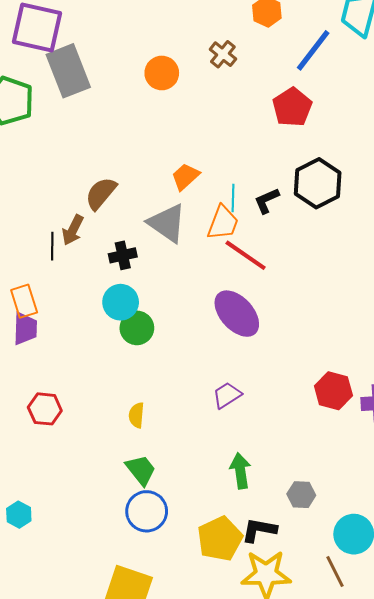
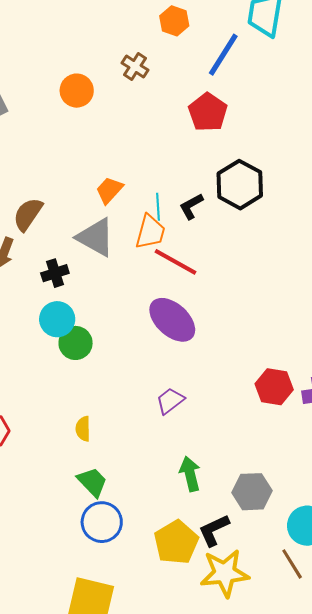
gray hexagon: (301, 495) -> (252, 492), size x1.4
black L-shape: (259, 530) -> (214, 530), turned -30

